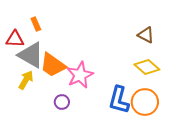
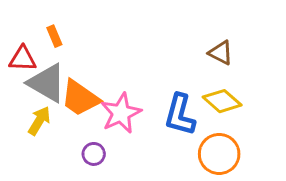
blue L-shape: (119, 100) -> (180, 115), moved

